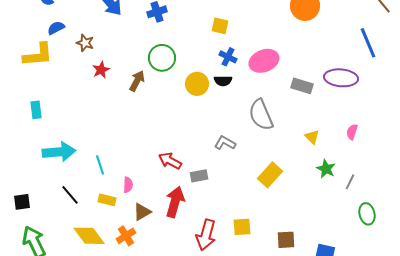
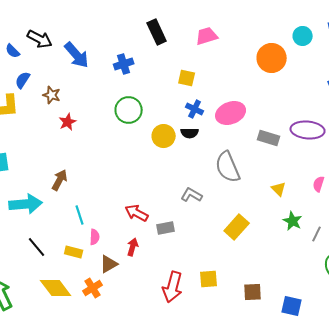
blue semicircle: (56, 28) -> (23, 80), turned -30
brown arrow: (137, 81) -> (60, 180), moved
cyan line: (100, 165) -> (80, 215), moved
red arrow: (175, 202) -> (133, 247), moved, size x0.6

